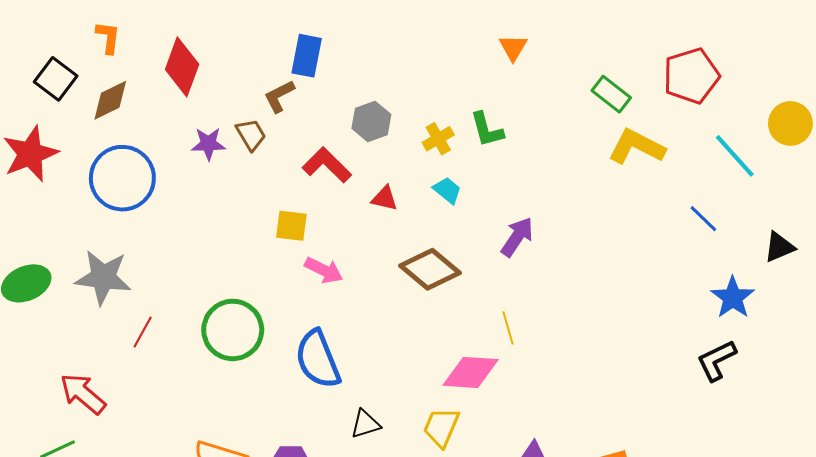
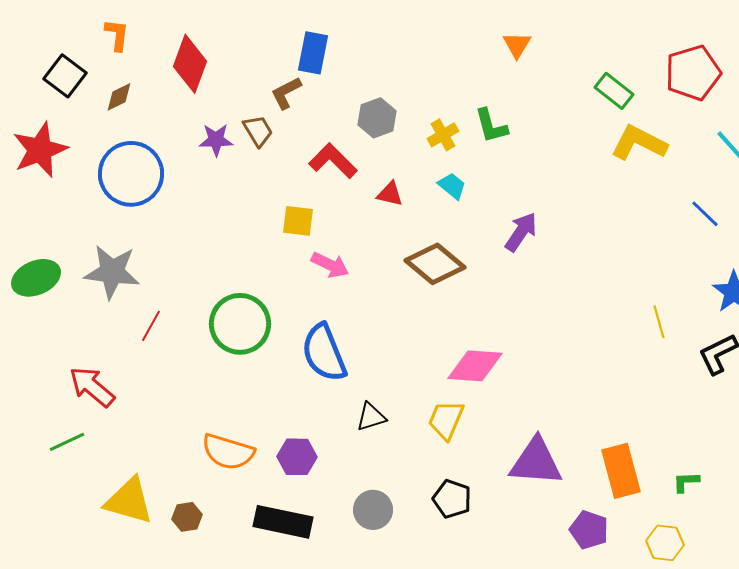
brown diamond: (110, 100) -> (119, 97), size x0.7
yellow line: (508, 328) -> (659, 322), moved

